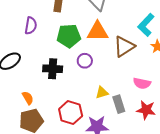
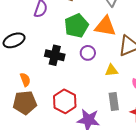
green pentagon: (69, 36) -> (76, 26), turned -30
yellow triangle: (102, 93) -> (111, 70), moved

